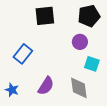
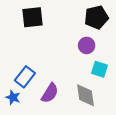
black square: (45, 16) -> (32, 17), moved
blue rectangle: (23, 54) -> (25, 77), moved

